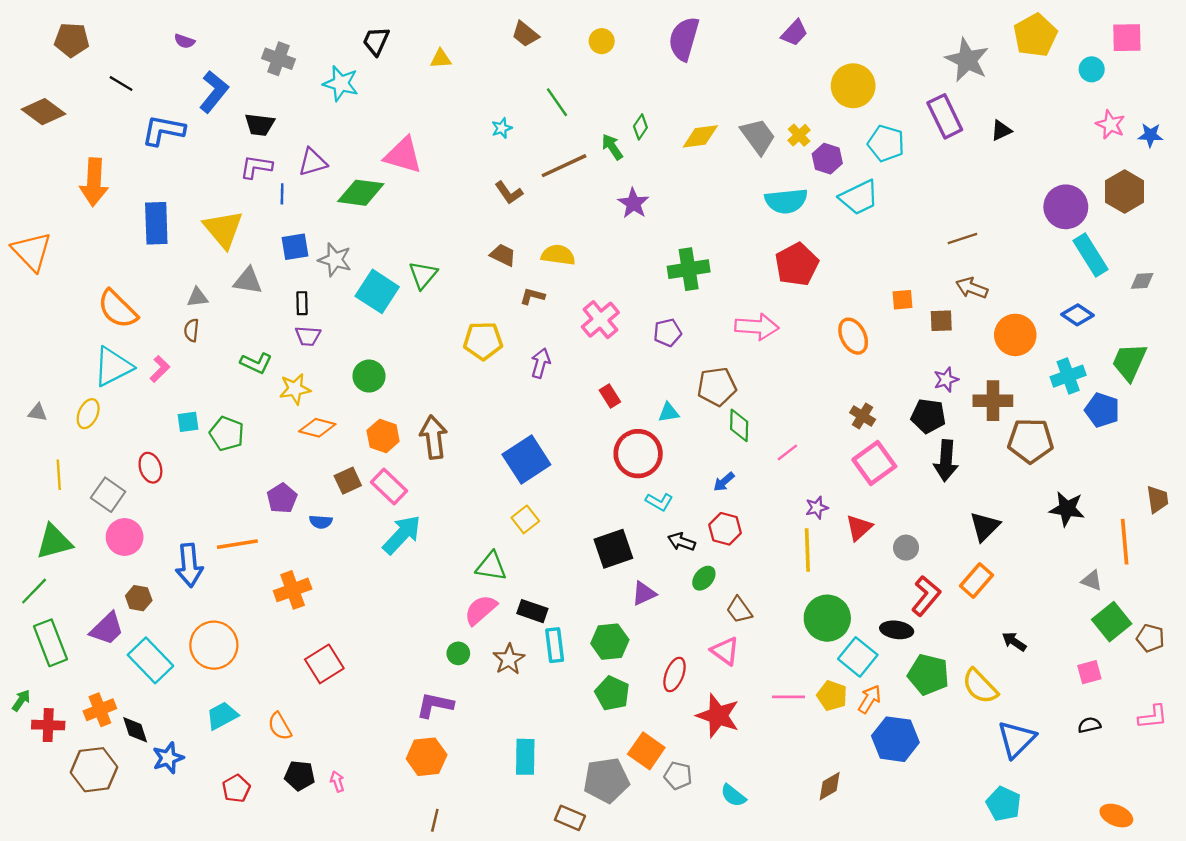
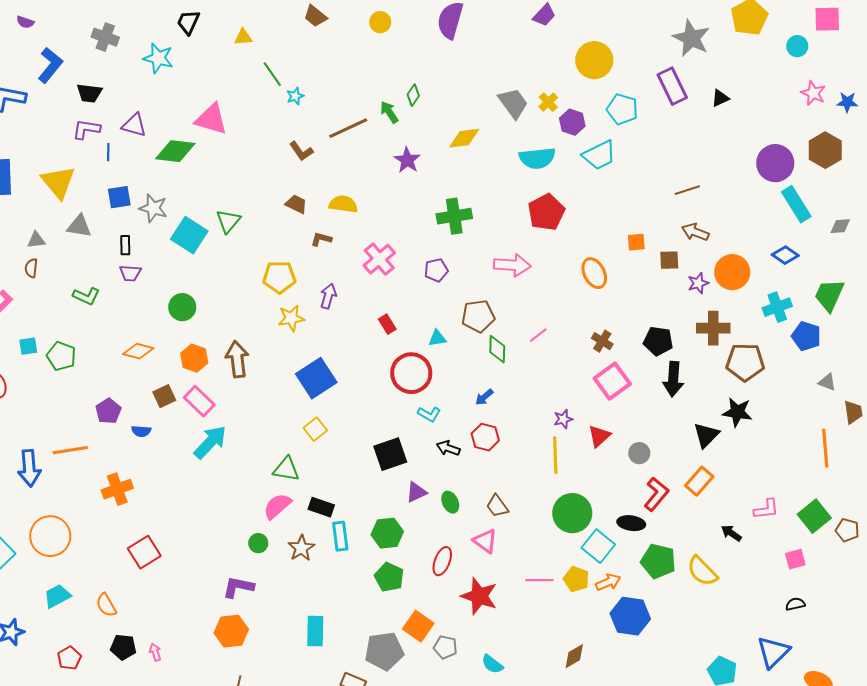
green line: (557, 102) -> (272, 74), moved
yellow diamond: (700, 136) -> (464, 138), moved
purple triangle: (313, 162) -> (134, 125), turned 32
purple star: (946, 380) -> (698, 283), moved
yellow star: (295, 389) -> (291, 318), moved
pink line: (787, 452) -> (538, 335), moved
black star: (1067, 509) -> (737, 412), moved
green ellipse: (704, 578) -> (450, 502), moved, turned -65
gray triangle: (1092, 581) -> (827, 382), moved
orange arrow: (870, 699) -> (608, 582), turned 35
pink L-shape: (1153, 717) -> (766, 509), moved
blue triangle: (1016, 739) -> (773, 652), moved

